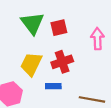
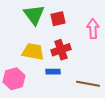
yellow trapezoid: (31, 64) -> (33, 52), turned 75

